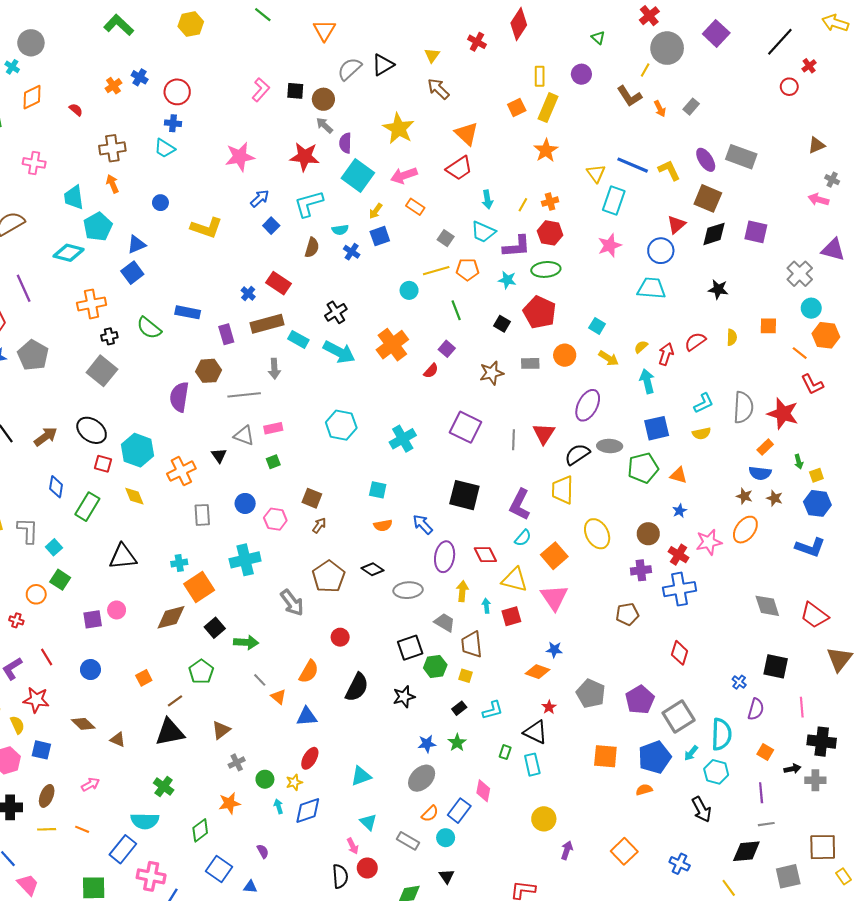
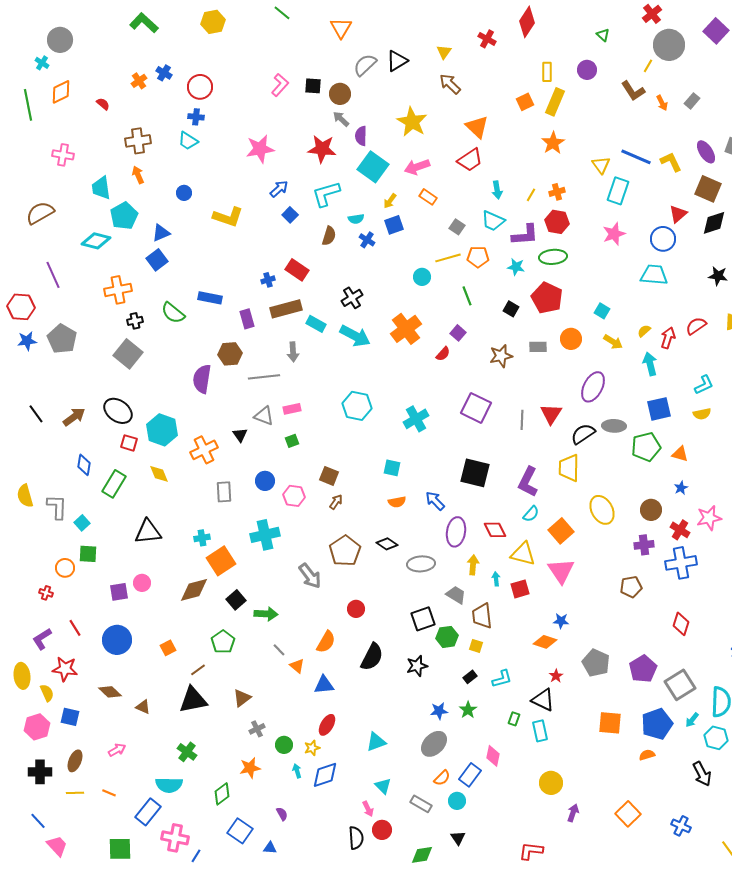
blue cross: (248, 294) -> (268, 280), turned 32
green square: (60, 580) -> (88, 554), turned -30
blue circle: (90, 670) -> (117, 640), size x1.5

